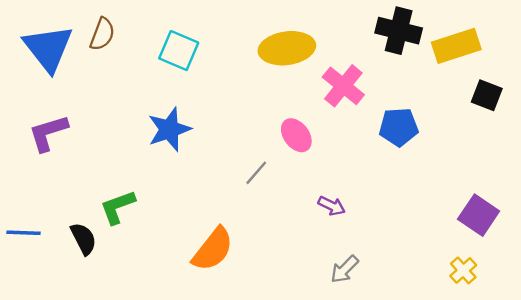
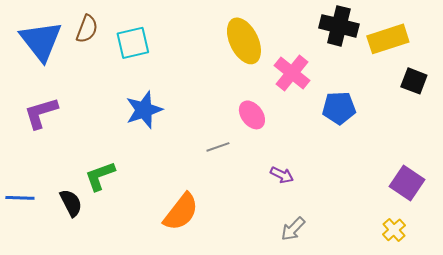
yellow ellipse: (287, 48) -> (244, 41), turned 72
cyan square: (179, 51) -> (133, 43), moved, turned -36
gray line: (256, 173) -> (218, 147), turned 30

